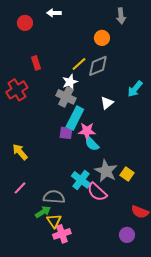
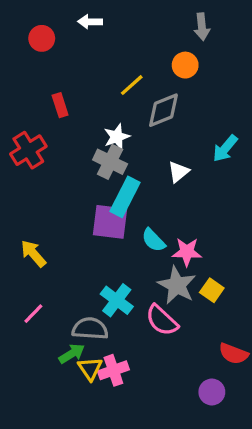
orange circle: (102, 38) -> (185, 65), moved
yellow line: (79, 64) -> (132, 85), moved
pink star: (87, 131) -> (187, 252), moved
purple square: (66, 133) -> (110, 222), size x1.6
cyan cross: (81, 180) -> (117, 300), moved
pink cross: (62, 234) -> (113, 370), moved

